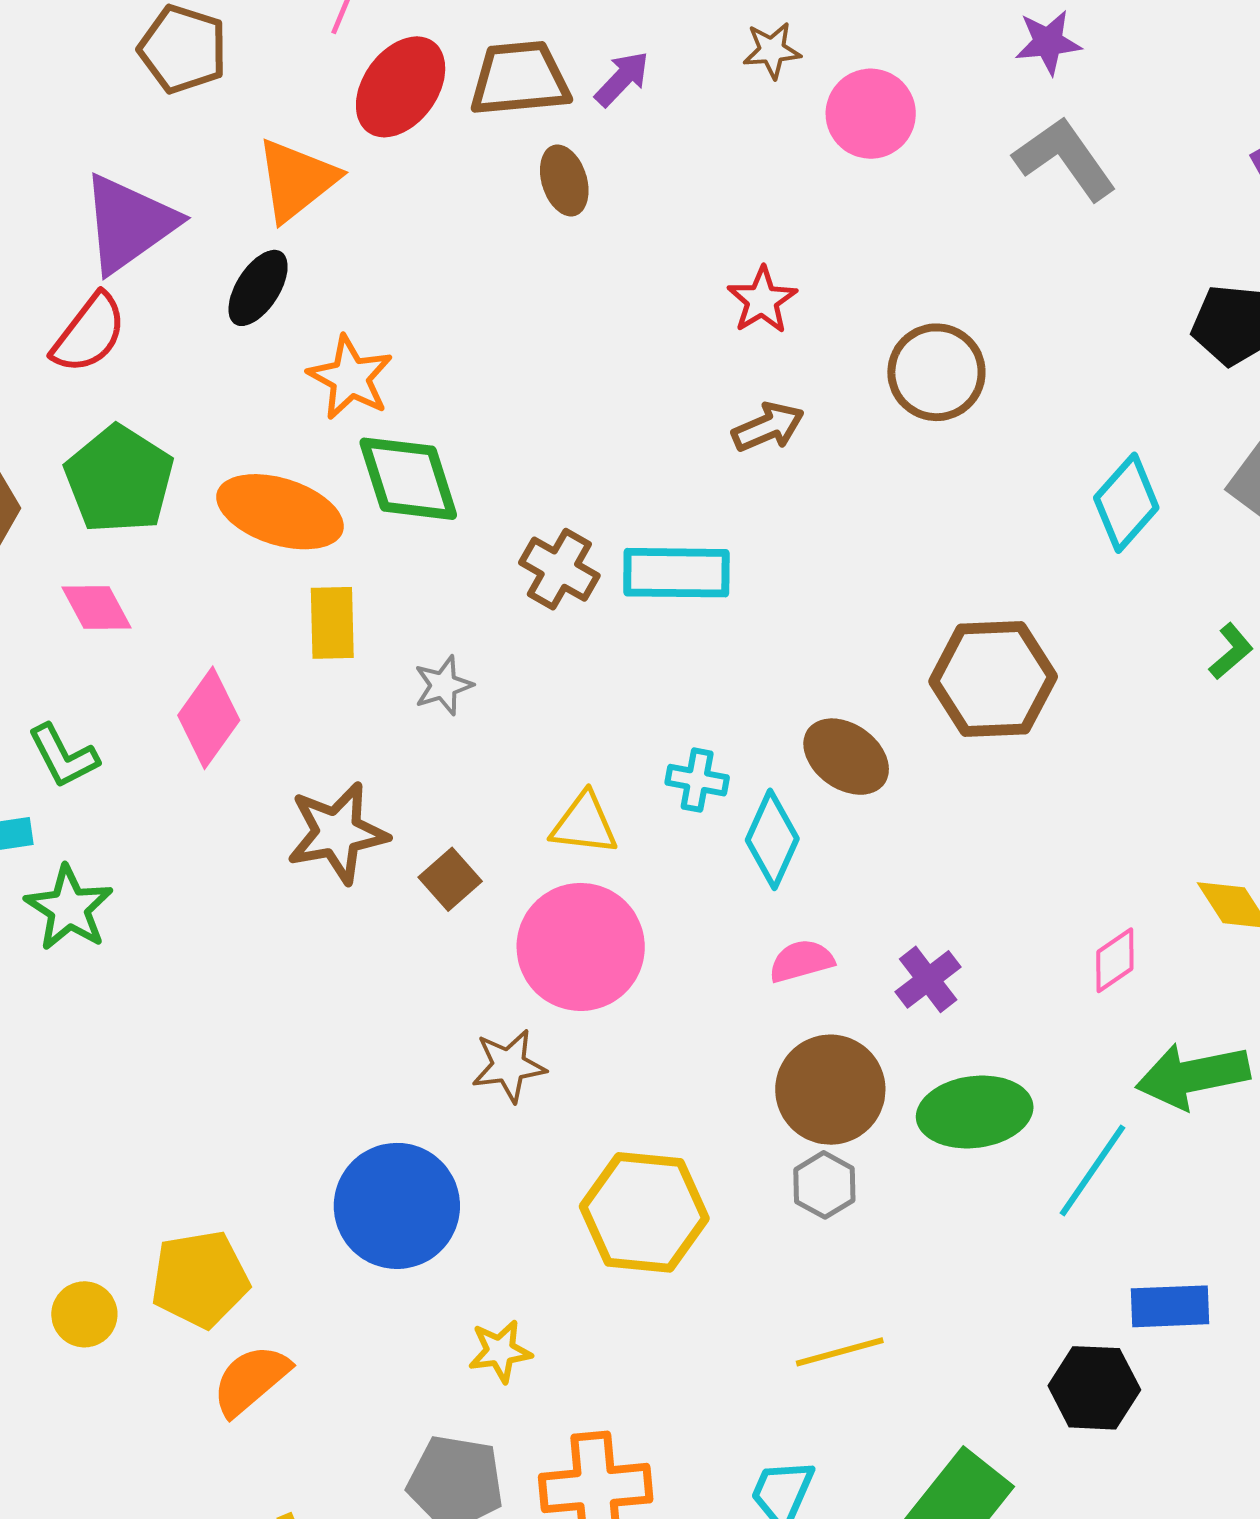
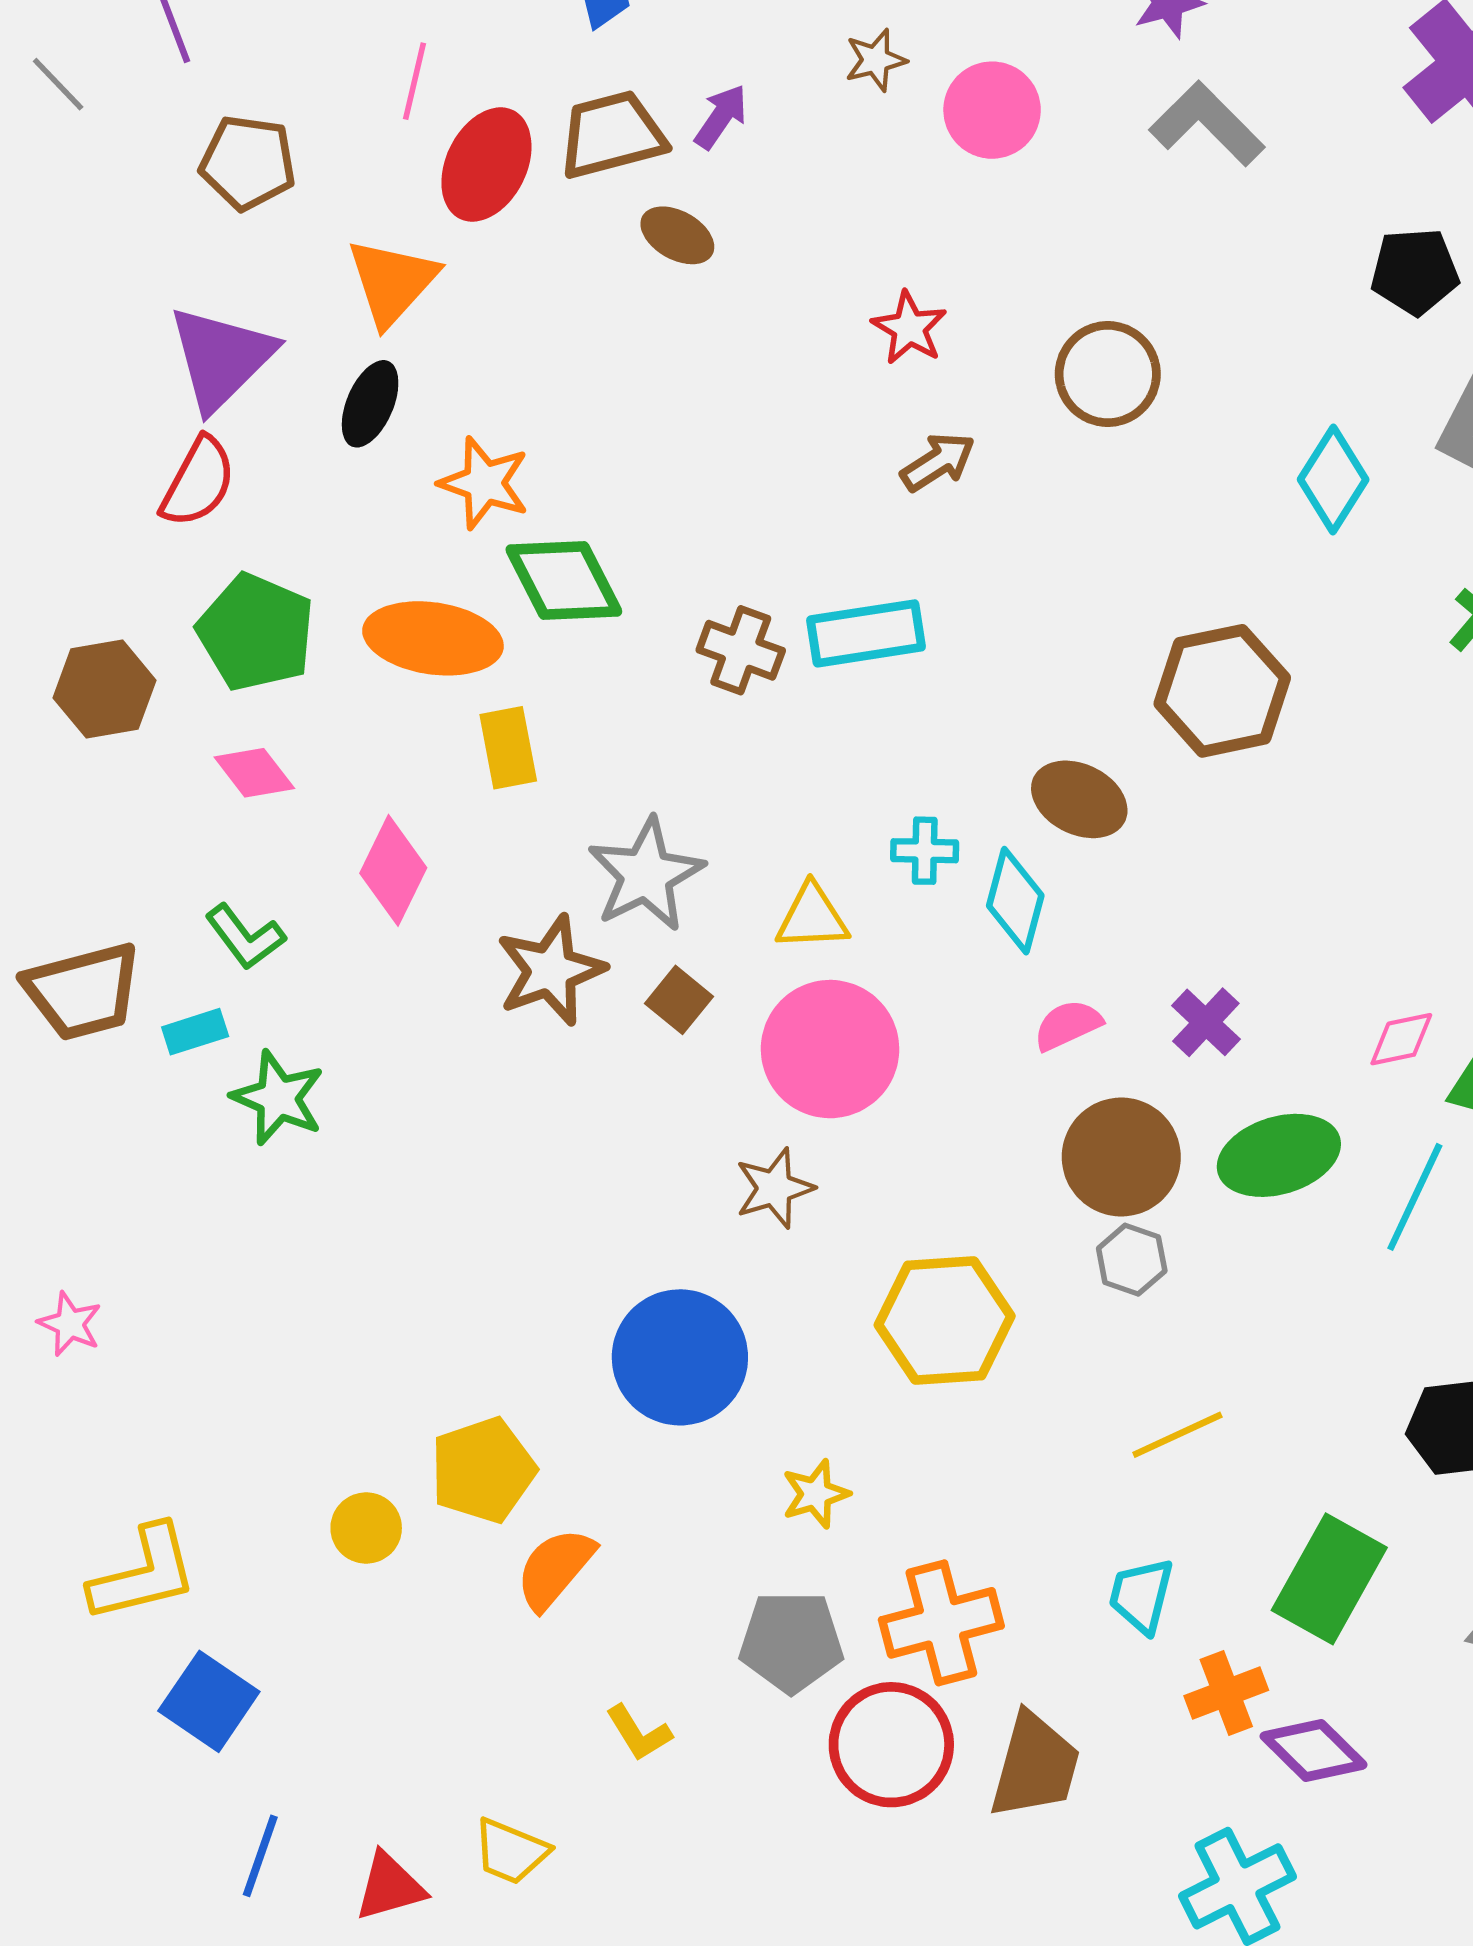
brown ellipse: (564, 180) -> (677, 235), turned -34
gray star: (443, 685) -> (646, 875), moved, size x1.8
pink diamond: (1115, 960) -> (1401, 1039), moved, turned 32

